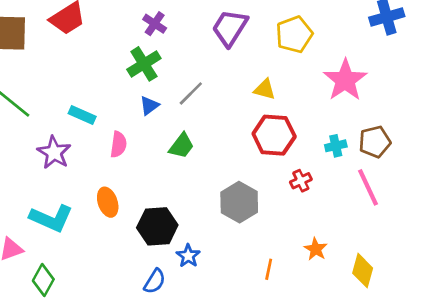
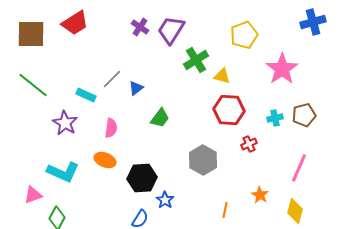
purple trapezoid: (230, 28) -> (171, 30), moved
green cross: (144, 64) -> (196, 60), moved
gray line: (191, 93) -> (112, 79), moved
pink semicircle: (118, 144) -> (111, 128), moved
pink line: (368, 187) -> (299, 168), moved, turned 48
orange ellipse: (108, 202) -> (105, 160), turned -50

